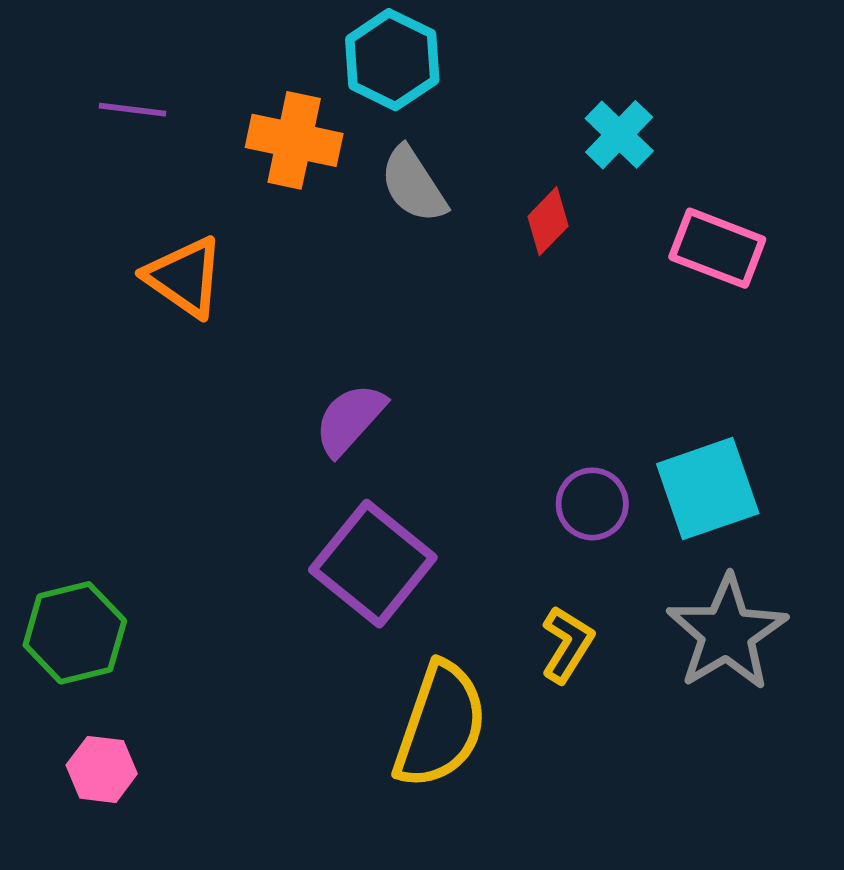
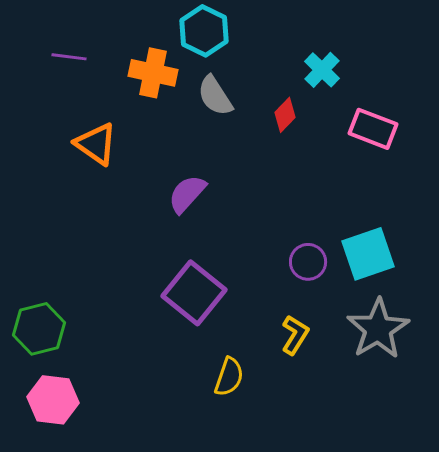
purple semicircle: (350, 419) -> (187, 194), moved
yellow semicircle: (440, 725) -> (229, 377), size x0.6
pink hexagon: (102, 769) -> (53, 400), size x1.4

